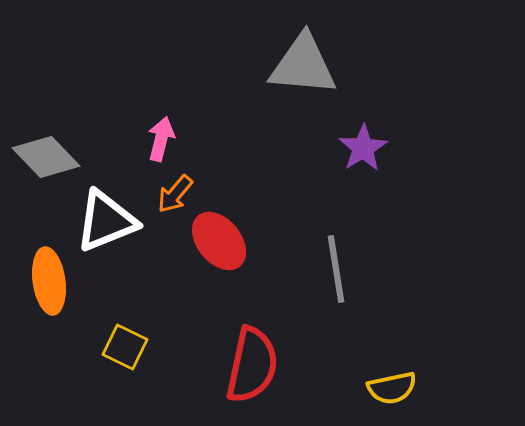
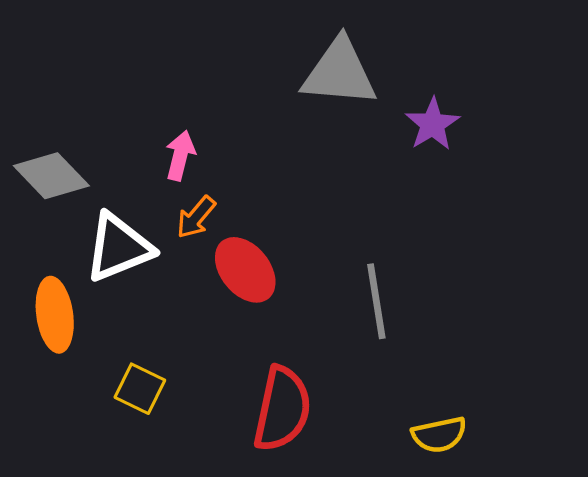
purple star: (363, 148) -> (432, 124), moved

